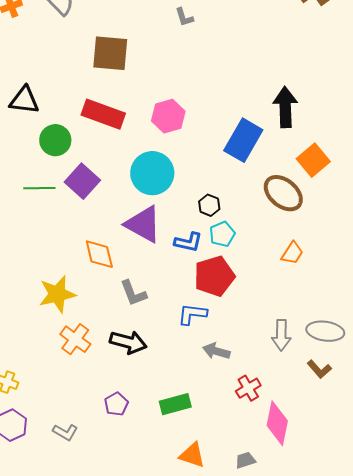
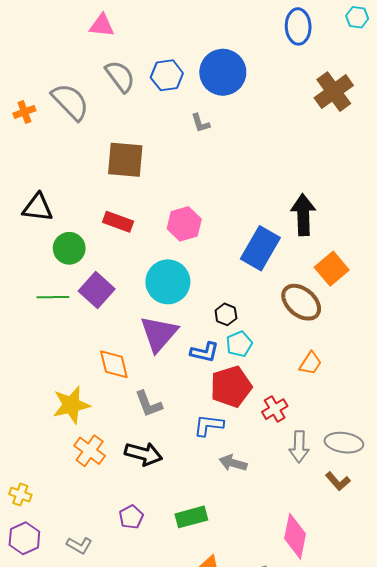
red rectangle: (103, 114) -> (118, 222), size x0.7
purple triangle: (143, 224) -> (159, 334), turned 42
red cross: (248, 388) -> (275, 409), moved

